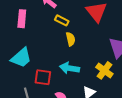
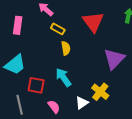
cyan arrow: (70, 68) -> (63, 77), turned 42
yellow cross: (104, 70) -> (100, 92), moved

